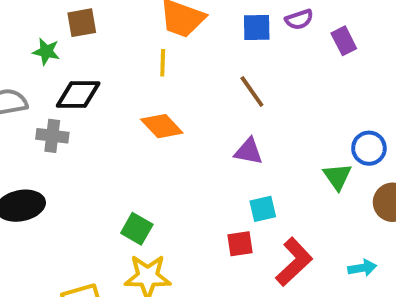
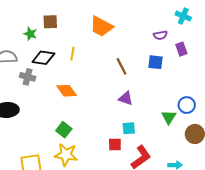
blue square: (257, 27) -> (155, 62), moved
yellow line: (163, 63) -> (72, 54), moved
brown line: (252, 92) -> (122, 66), moved
orange diamond: (162, 126) -> (67, 91), moved

